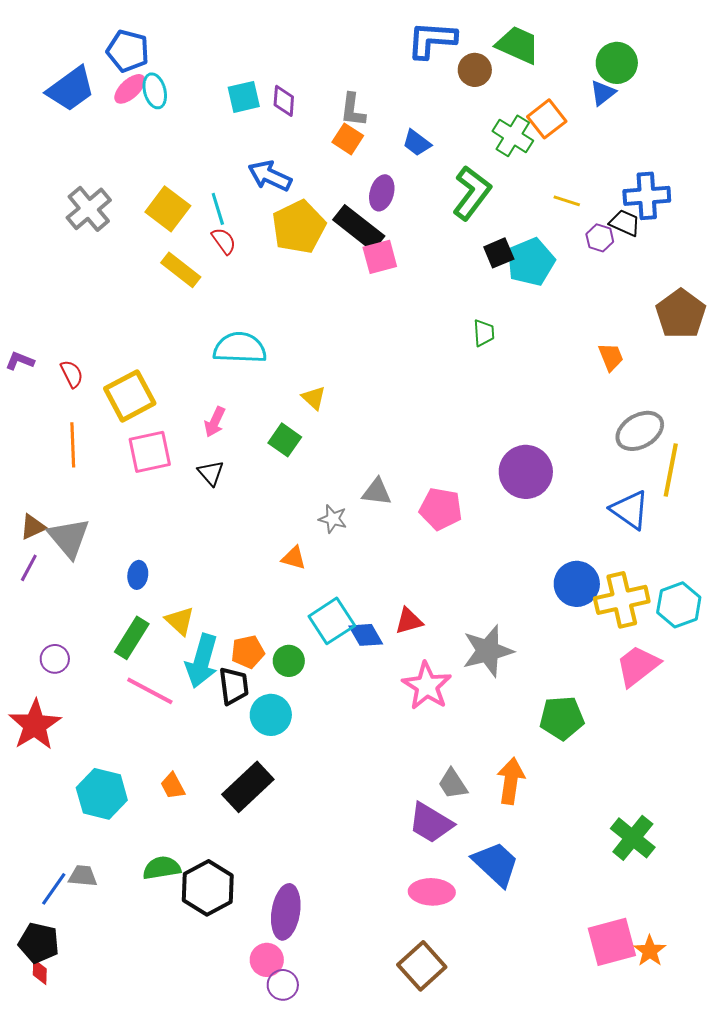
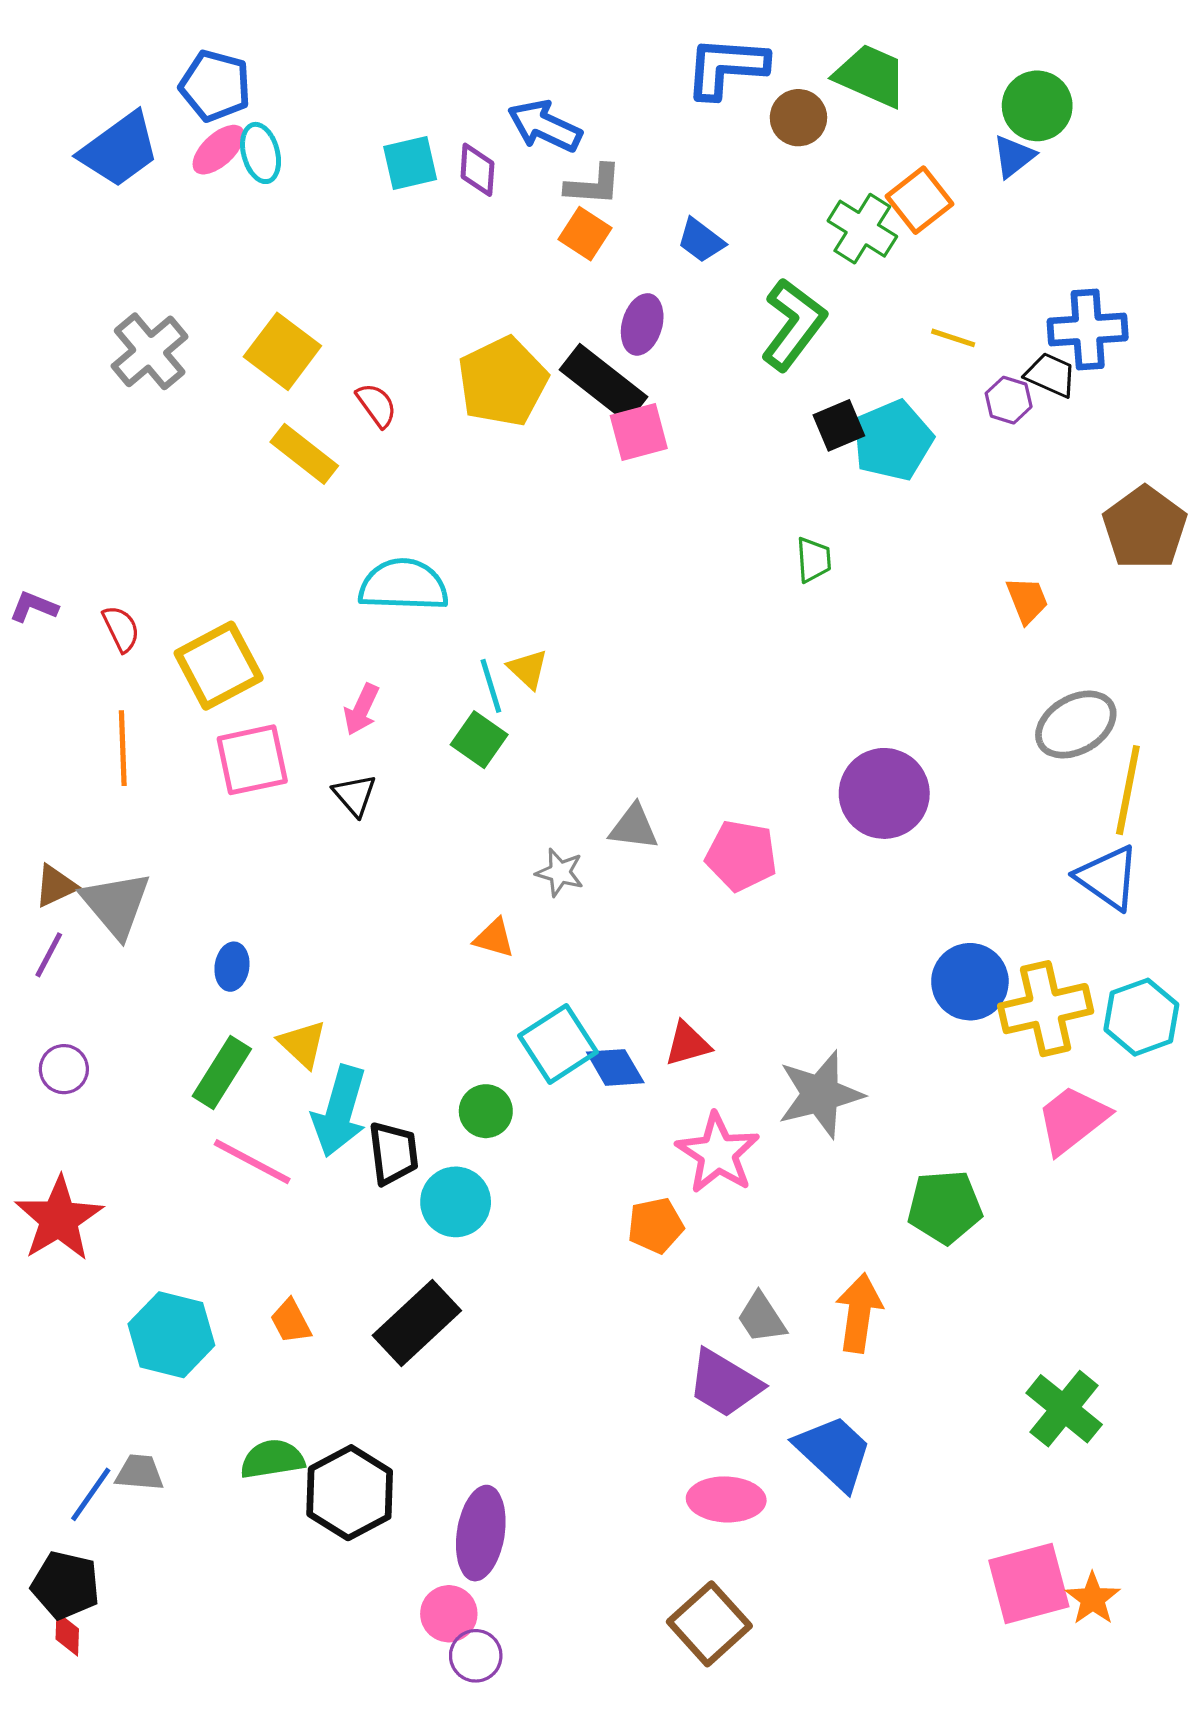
gray L-shape: (353, 110) -> (593, 185), turned -93
blue arrow: (270, 176) -> (545, 126), moved
cyan line: (218, 209) -> (491, 686), moved
blue triangle: (630, 510) -> (1108, 877), moved
orange pentagon: (248, 652) -> (656, 1225), moved
purple circle: (55, 659) -> (64, 1069), moved

